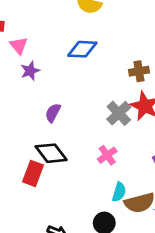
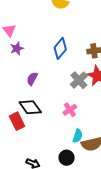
blue diamond: (82, 49) -> (60, 48), moved, turned -55
red rectangle: (33, 173) -> (17, 121), turned -48

